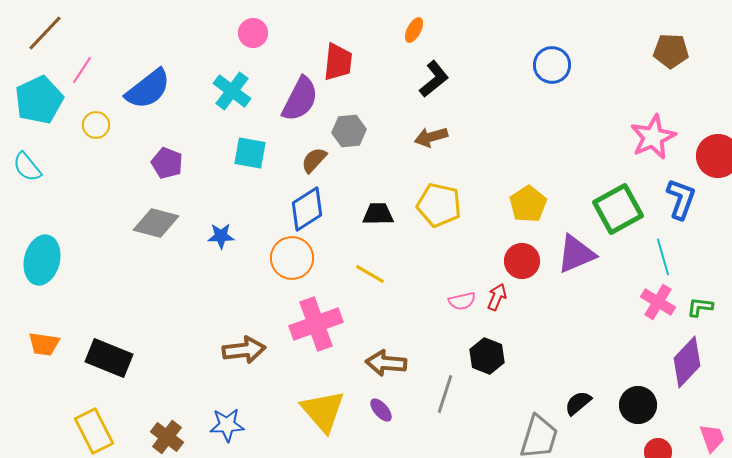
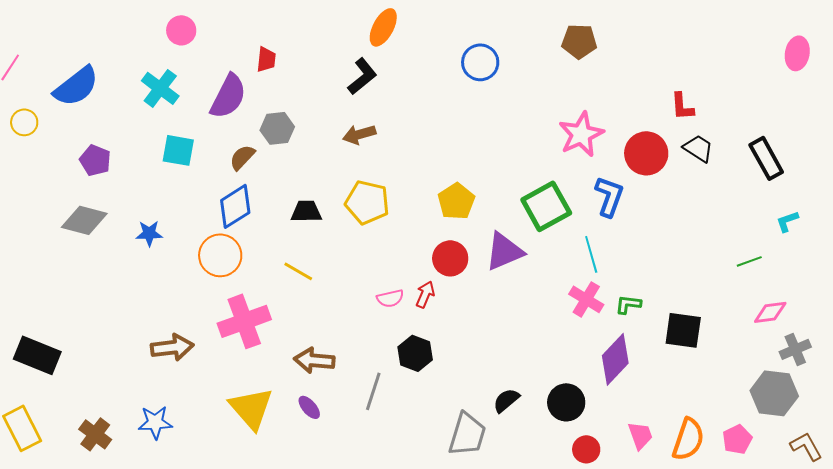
orange ellipse: (414, 30) -> (383, 27), moved, size x1.5
brown pentagon: (671, 51) -> (579, 41), moved
red trapezoid: (338, 62) -> (266, 59), size x0.7

